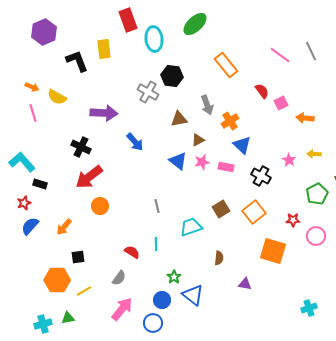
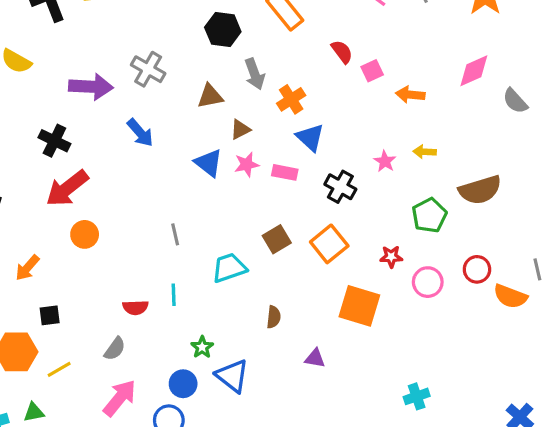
black hexagon: (172, 76) -> (223, 29), moved
gray cross: (148, 92) -> (148, 69), moved
red semicircle: (132, 252) -> (135, 307), turned 147

